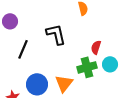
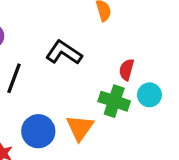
black L-shape: (56, 34) -> (64, 53), turned -40
green cross: (87, 67) -> (114, 101), turned 36

